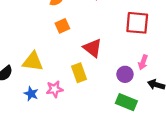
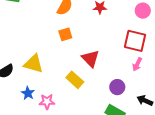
pink arrow: (143, 62) -> (137, 64), moved
yellow rectangle: (79, 73) -> (75, 80), turned -36
pink star: (55, 89) -> (47, 102), moved

